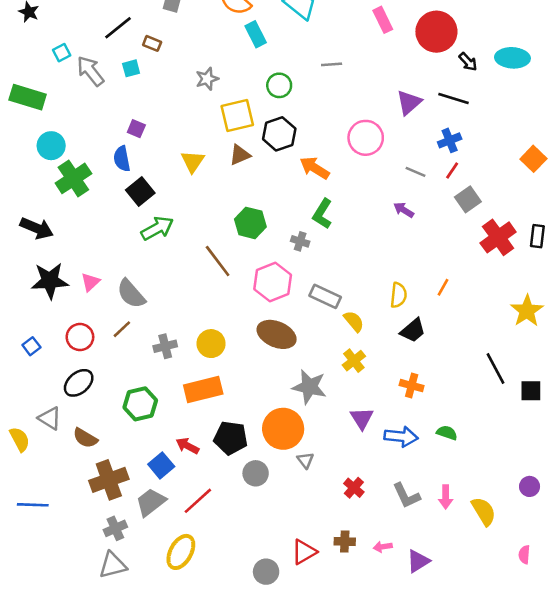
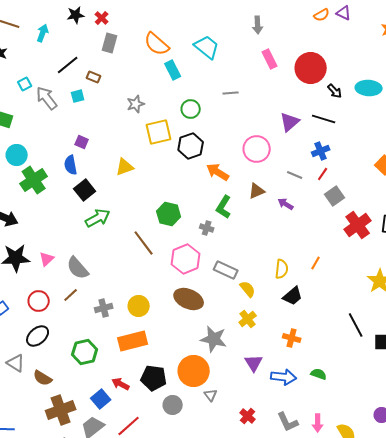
brown triangle: (240, 155) -> (257, 191), moved
yellow triangle: (193, 161) -> (125, 167), turned 36

